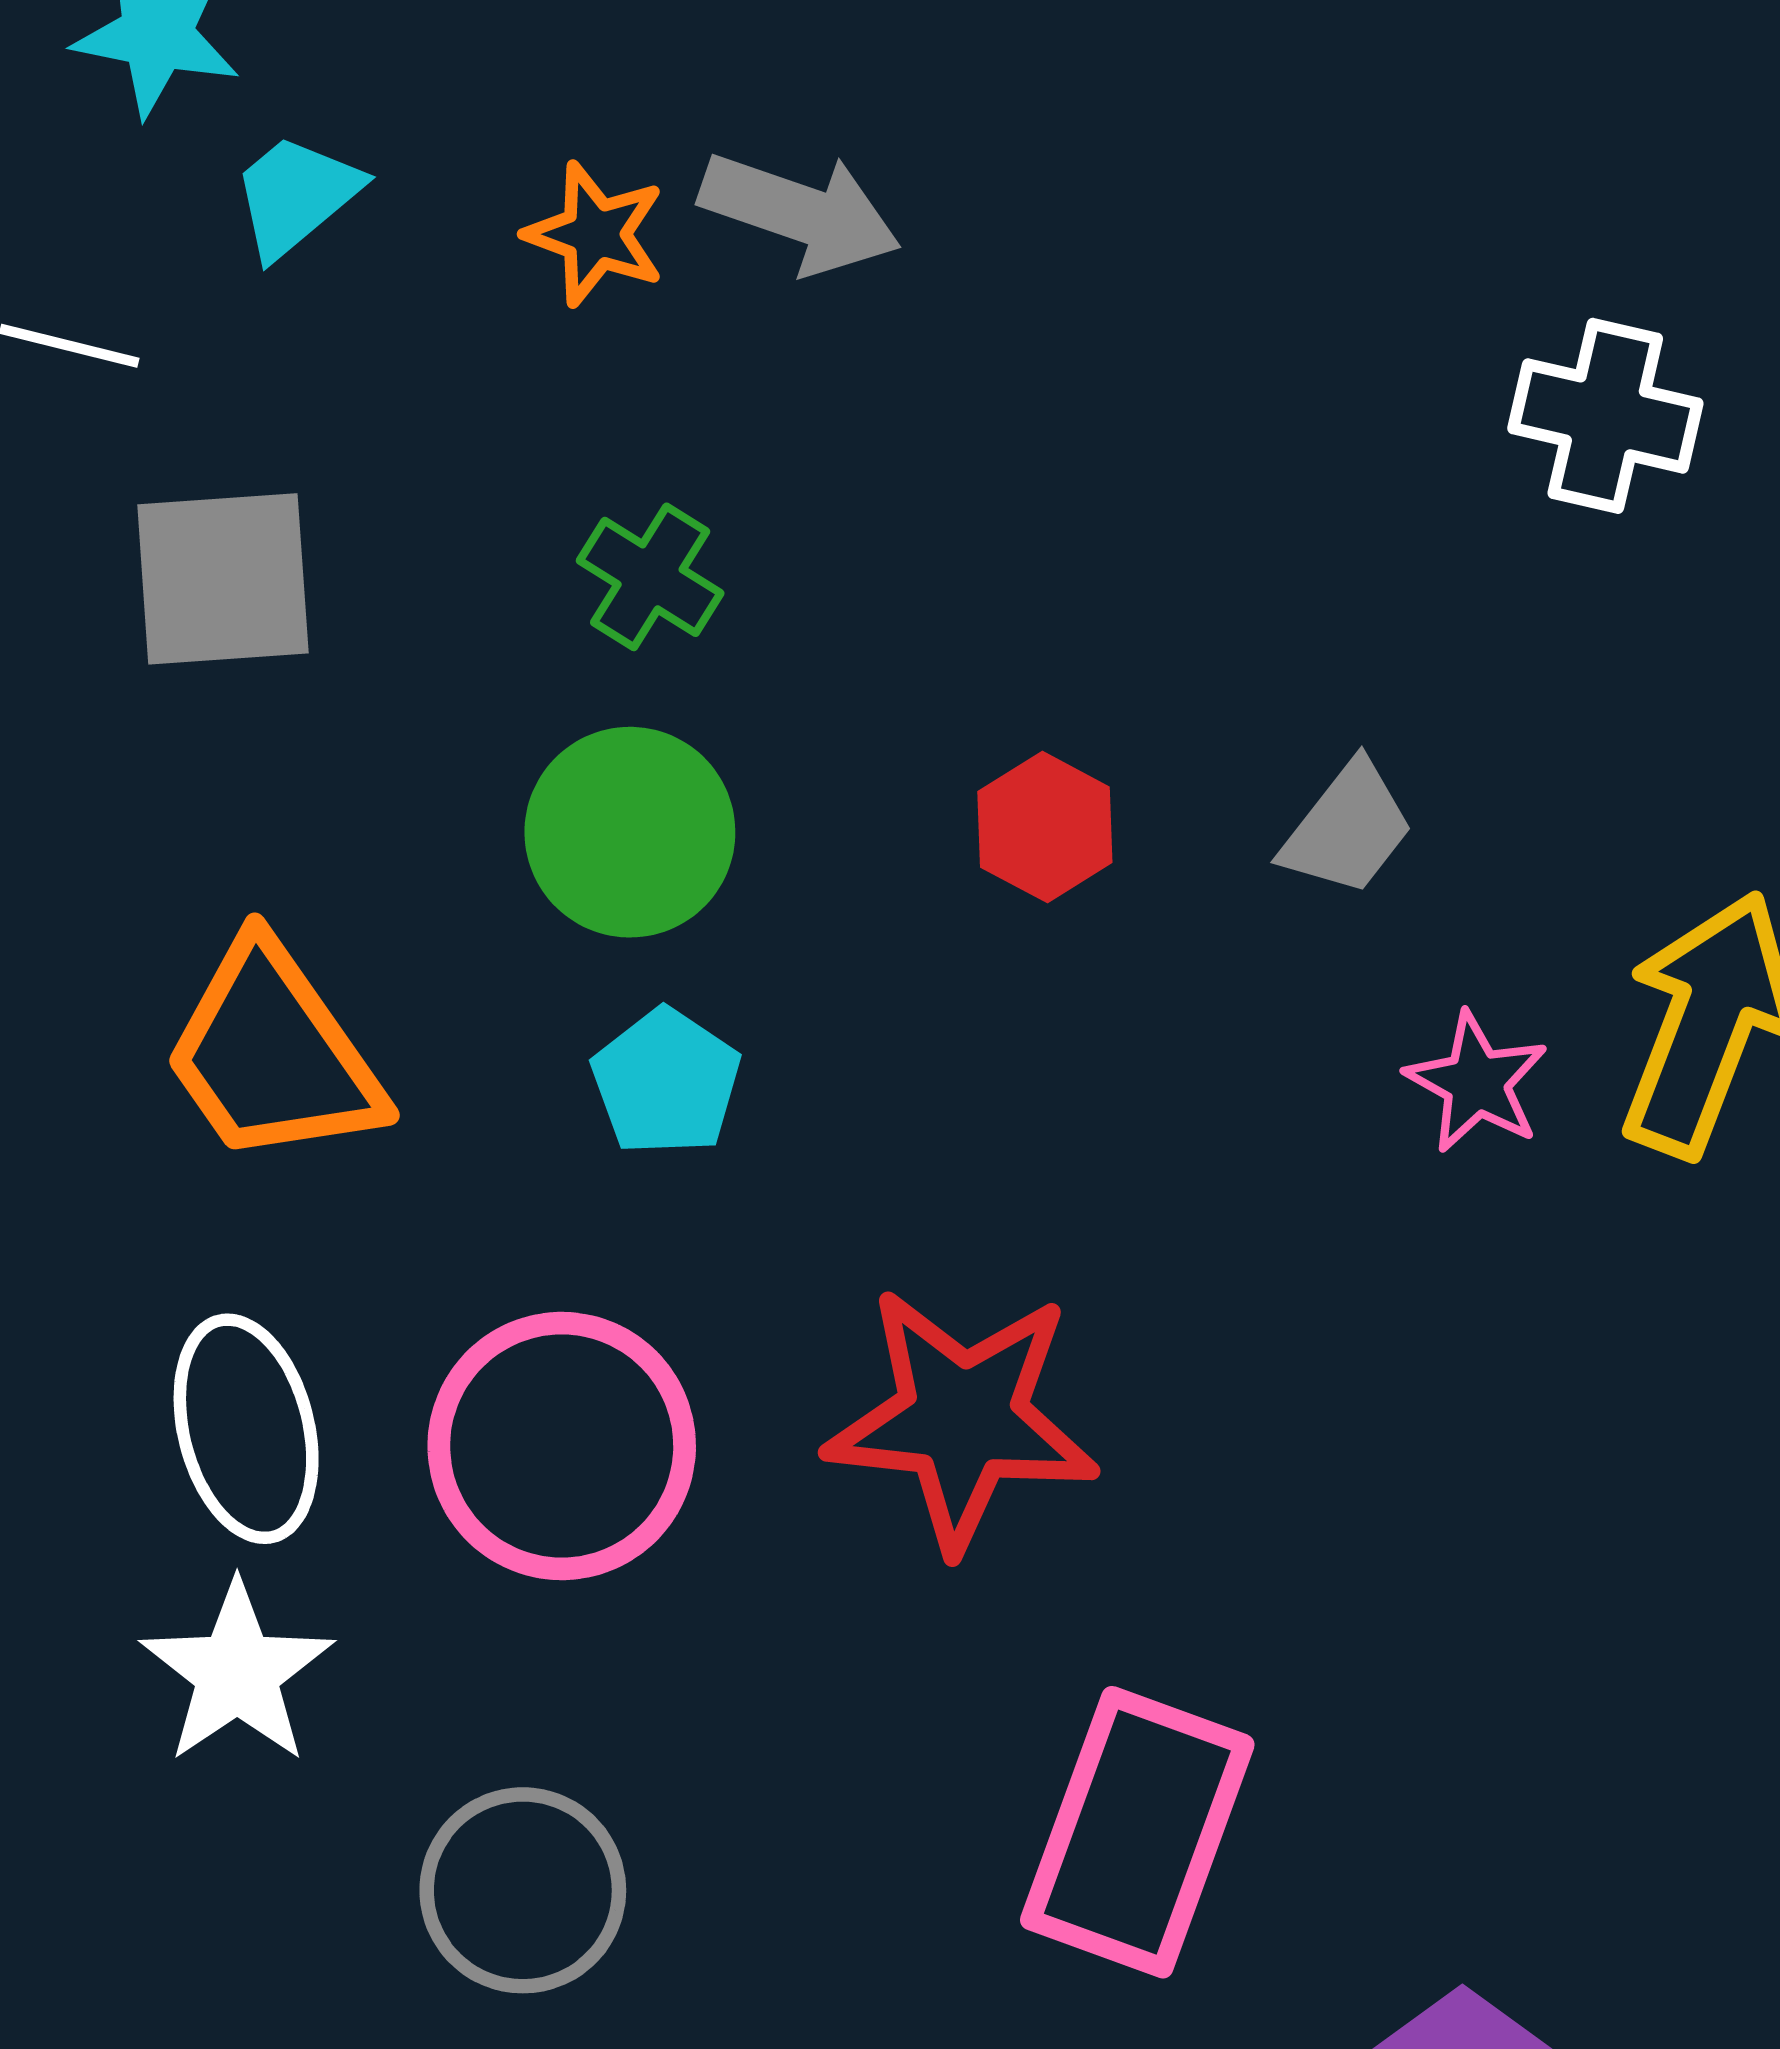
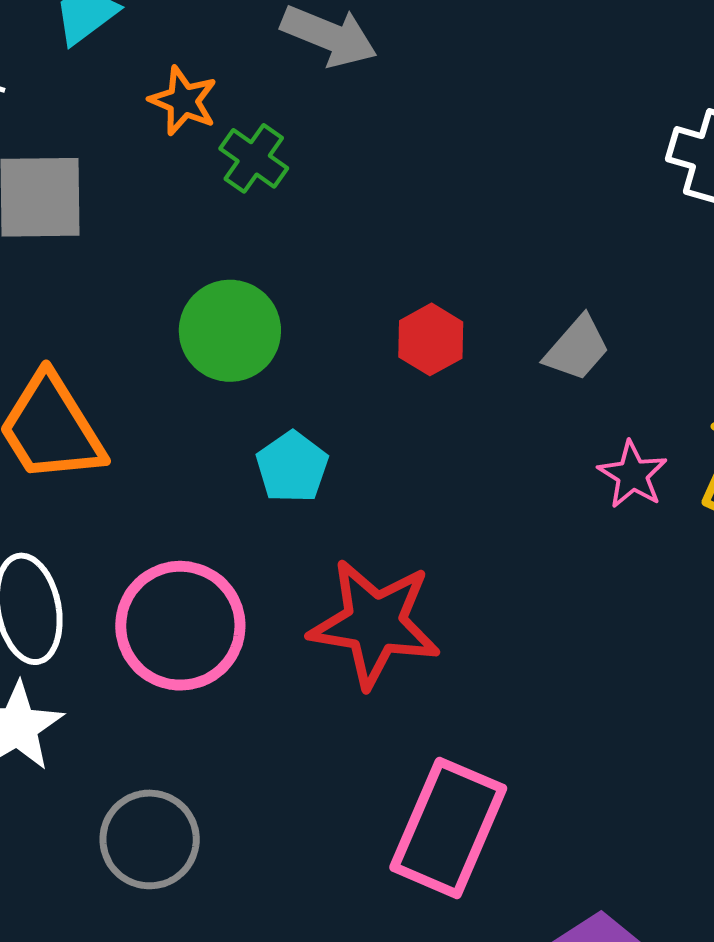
orange star: (595, 234) -> (183, 101), moved
green cross: (650, 577) -> (254, 158), moved
cyan pentagon: (666, 1082) -> (292, 467), moved

